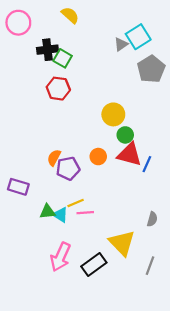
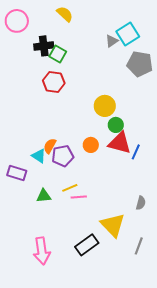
gray pentagon: (151, 69) -> (140, 64), turned -30
cyan triangle: (60, 215) -> (39, 156), moved
pink arrow: (60, 257) -> (42, 251), moved, turned -32

